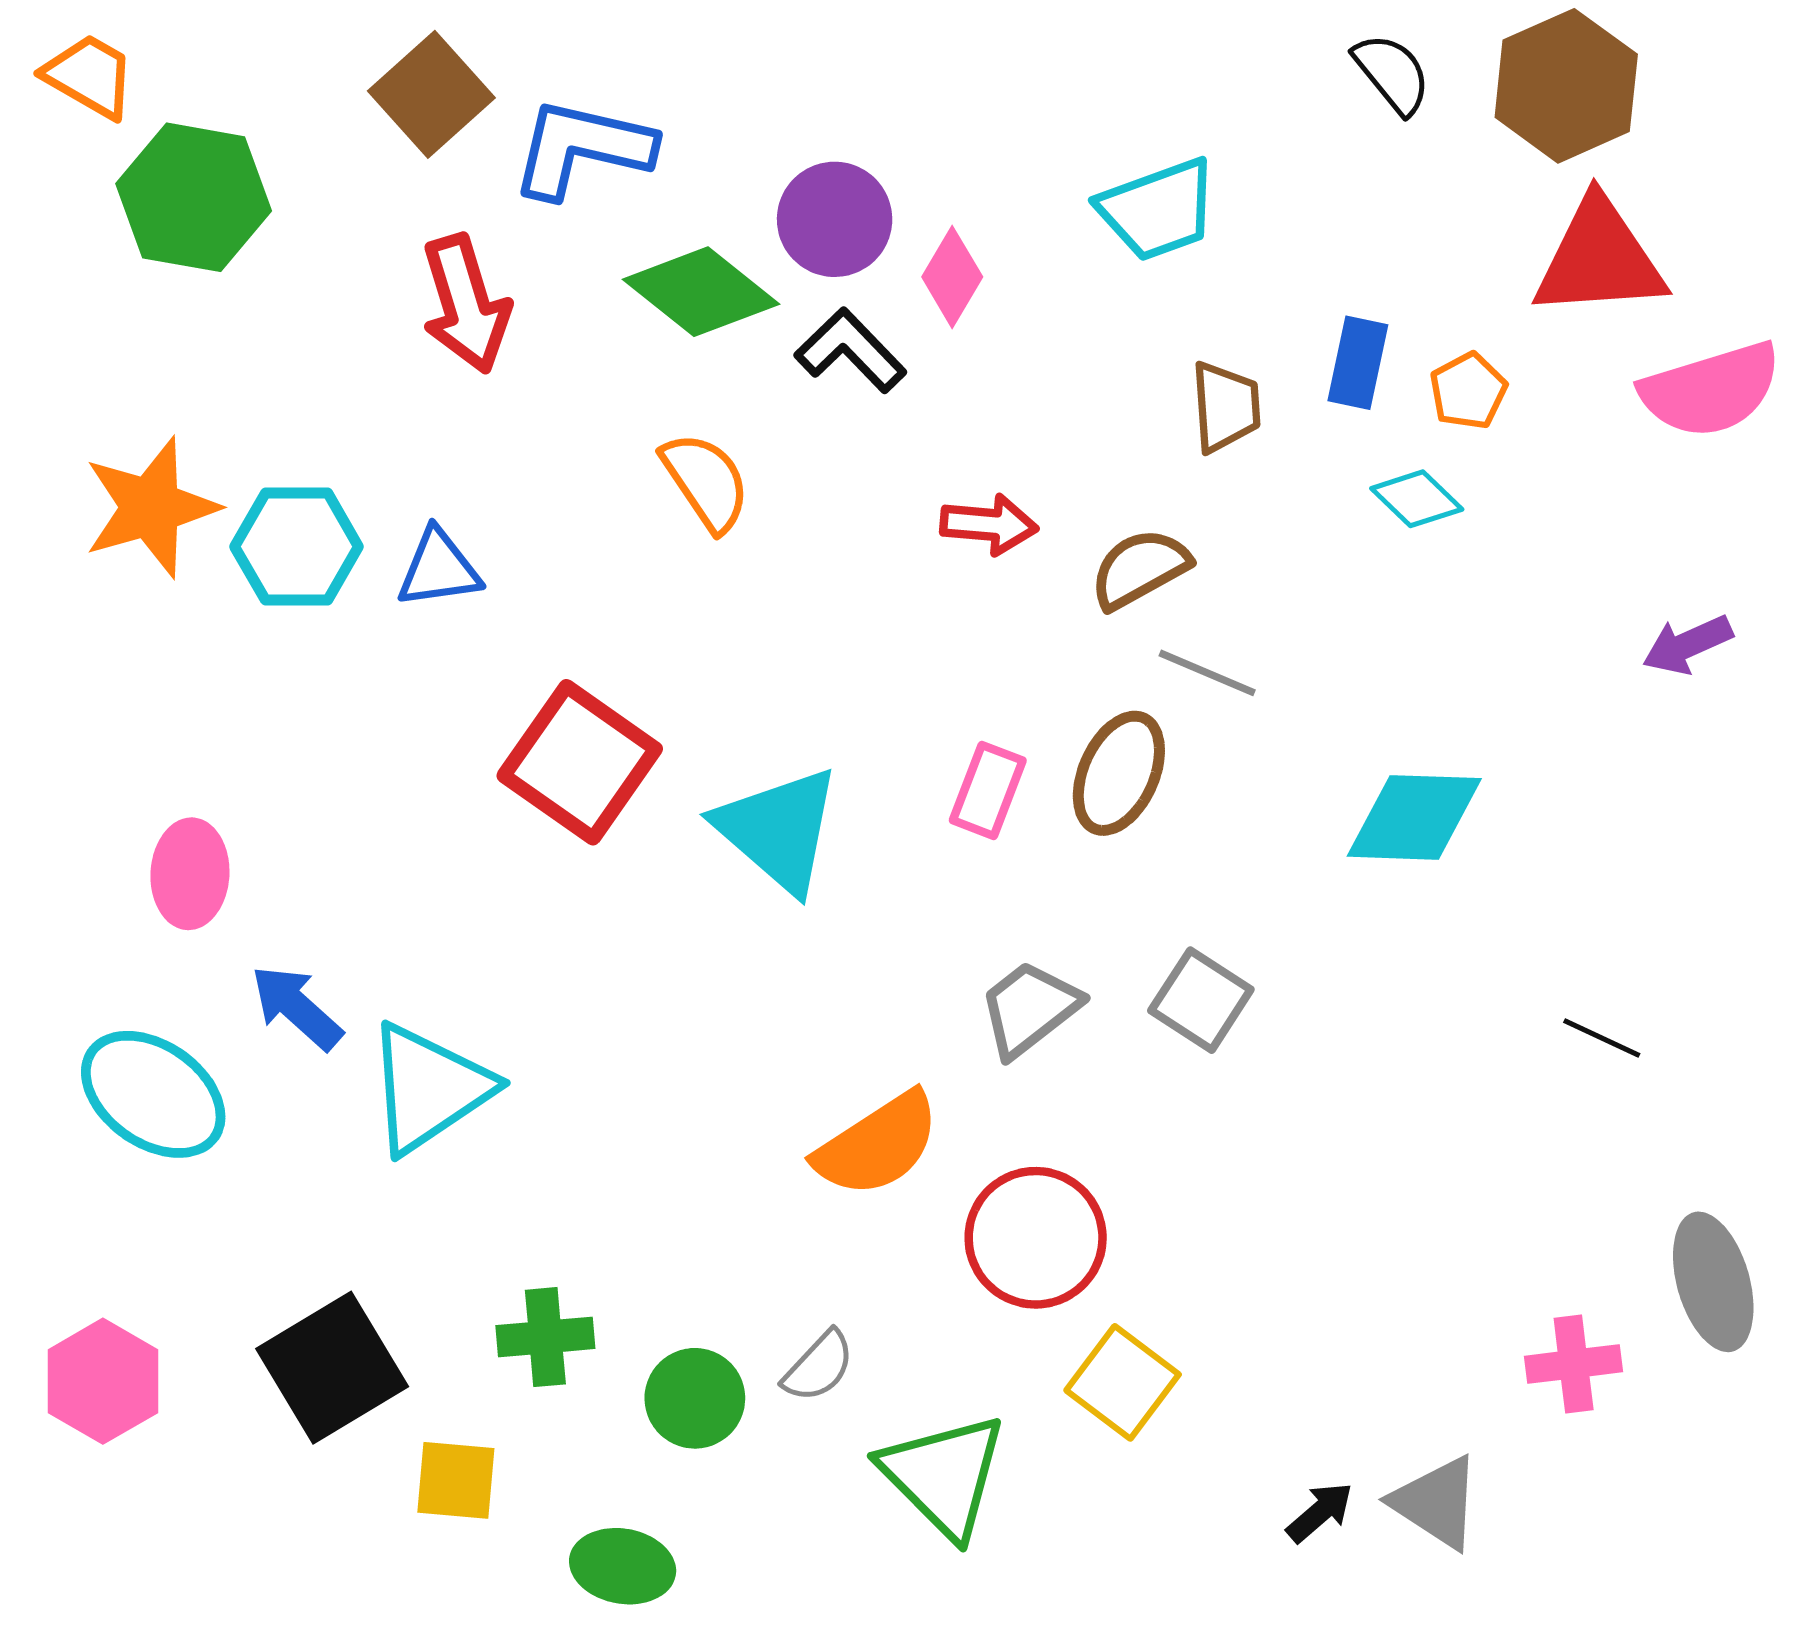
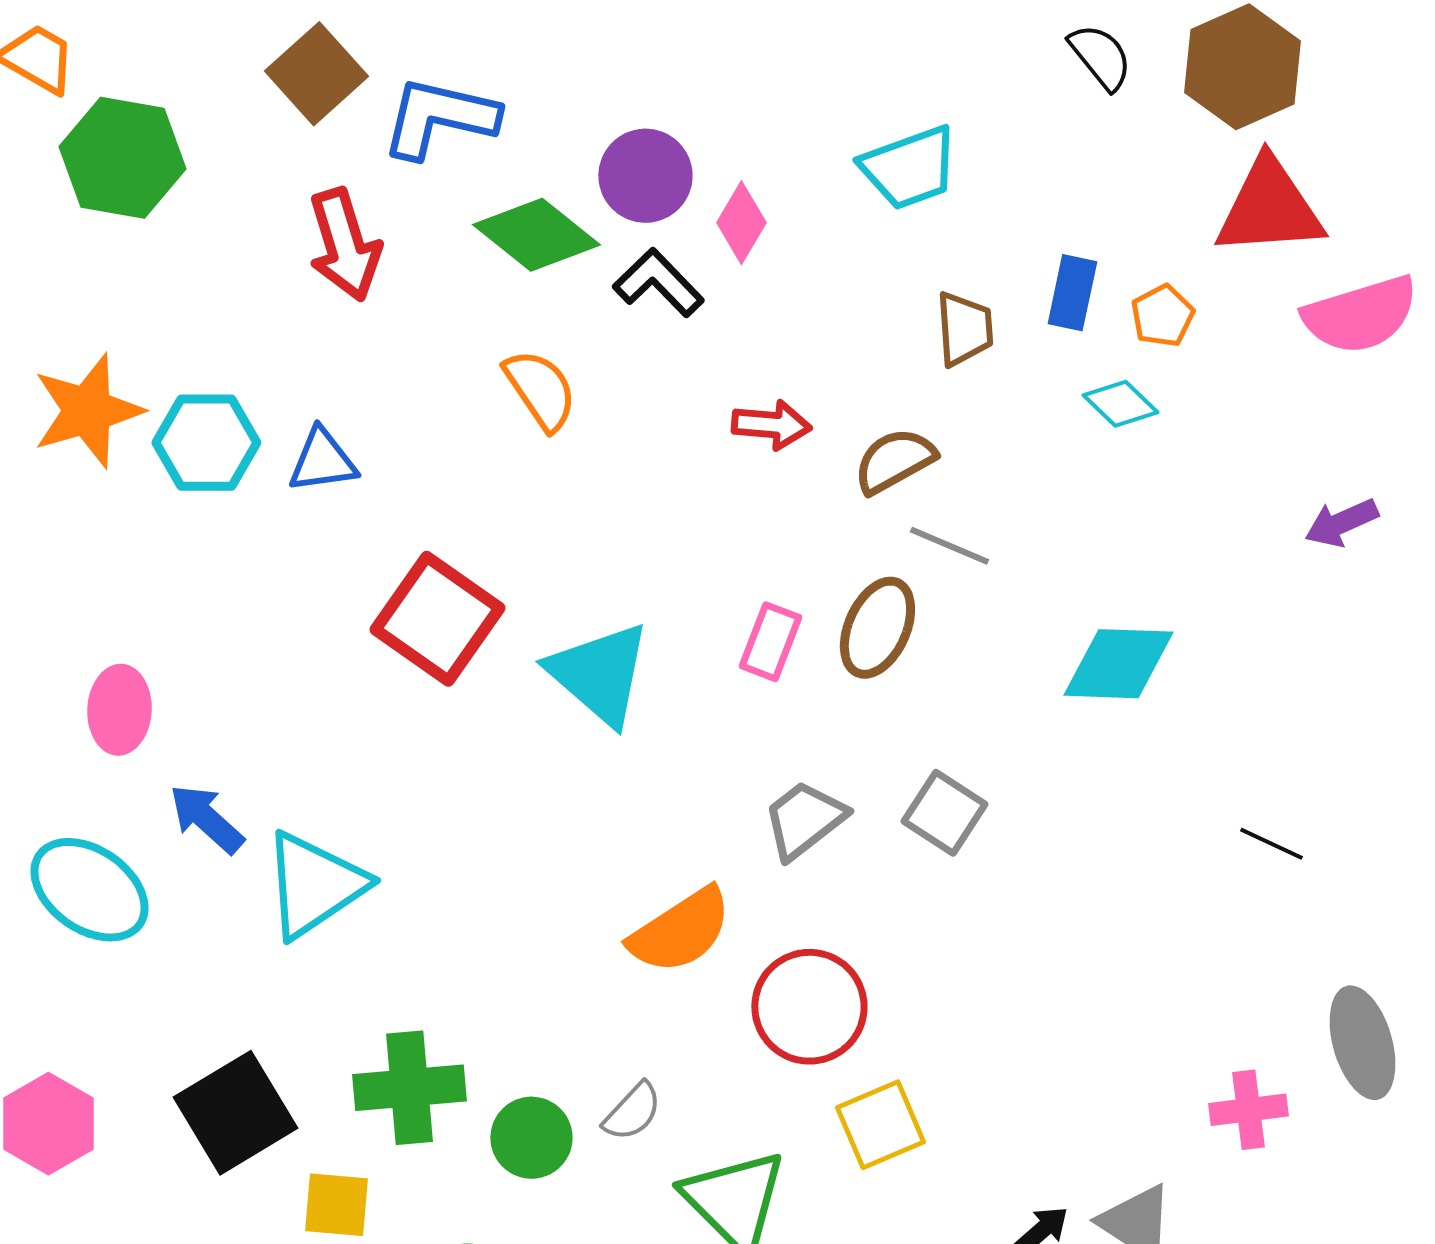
green cross: (545, 1337) -> (409, 1088), size x1.4
yellow square: (1123, 1382) -> (880, 1125), turned 30

